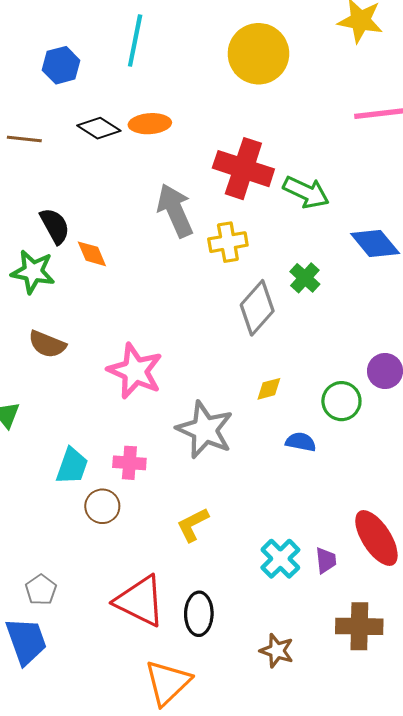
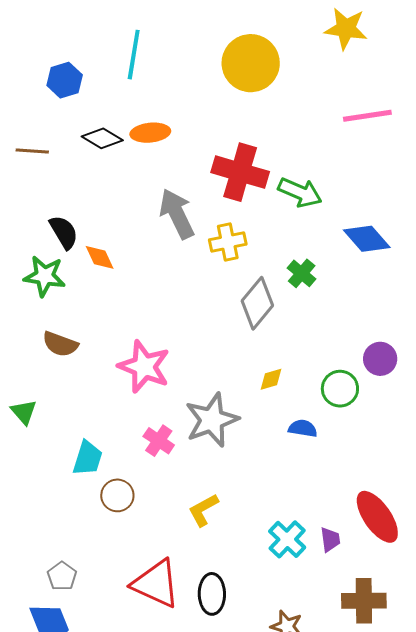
gray star: (205, 430) -> (212, 420), turned 30
pink cross: (129, 463) -> (159, 441), moved, turned 32

